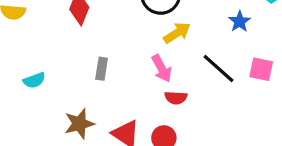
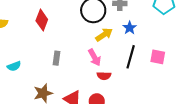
blue star: (240, 21) -> (130, 28), moved
black line: (218, 68) -> (131, 57), turned 65

